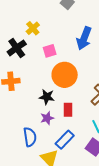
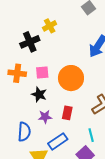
pink square: (50, 51) -> (42, 73), moved
black star: (47, 97) -> (39, 94), moved

